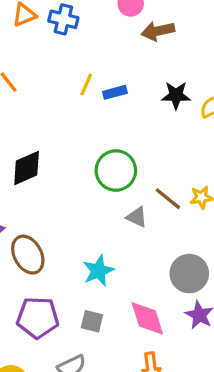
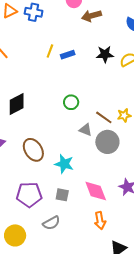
green circle: (116, 171) -> (71, 102), size x0.6
brown ellipse: (28, 255) -> (33, 150), moved
cyan star: (98, 271) -> (64, 164), turned -30
gray circle: (189, 274) -> (107, 142), moved

